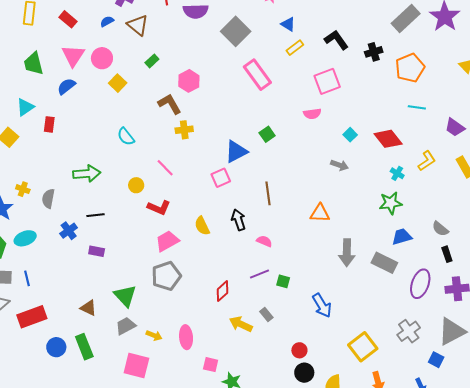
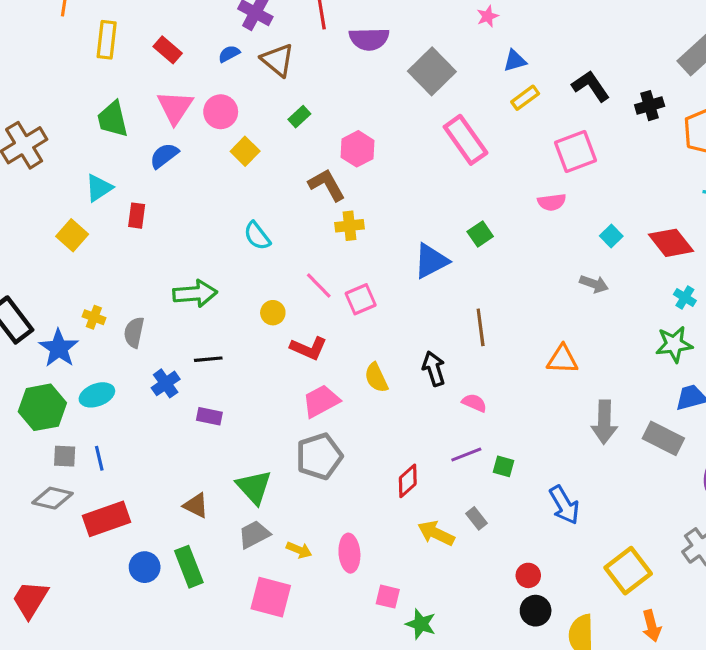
blue triangle: (288, 24) -> (515, 61), turned -49
pink square: (221, 178) -> (361, 299), moved

